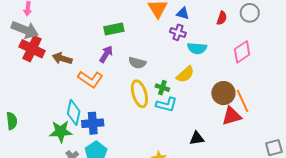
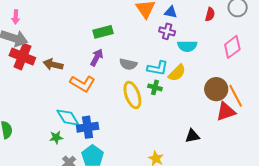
cyan L-shape: (167, 105) -> (158, 68), moved
cyan diamond: (74, 112) -> (68, 118), turned -40
green star: (61, 131) -> (56, 137), size x0.6

